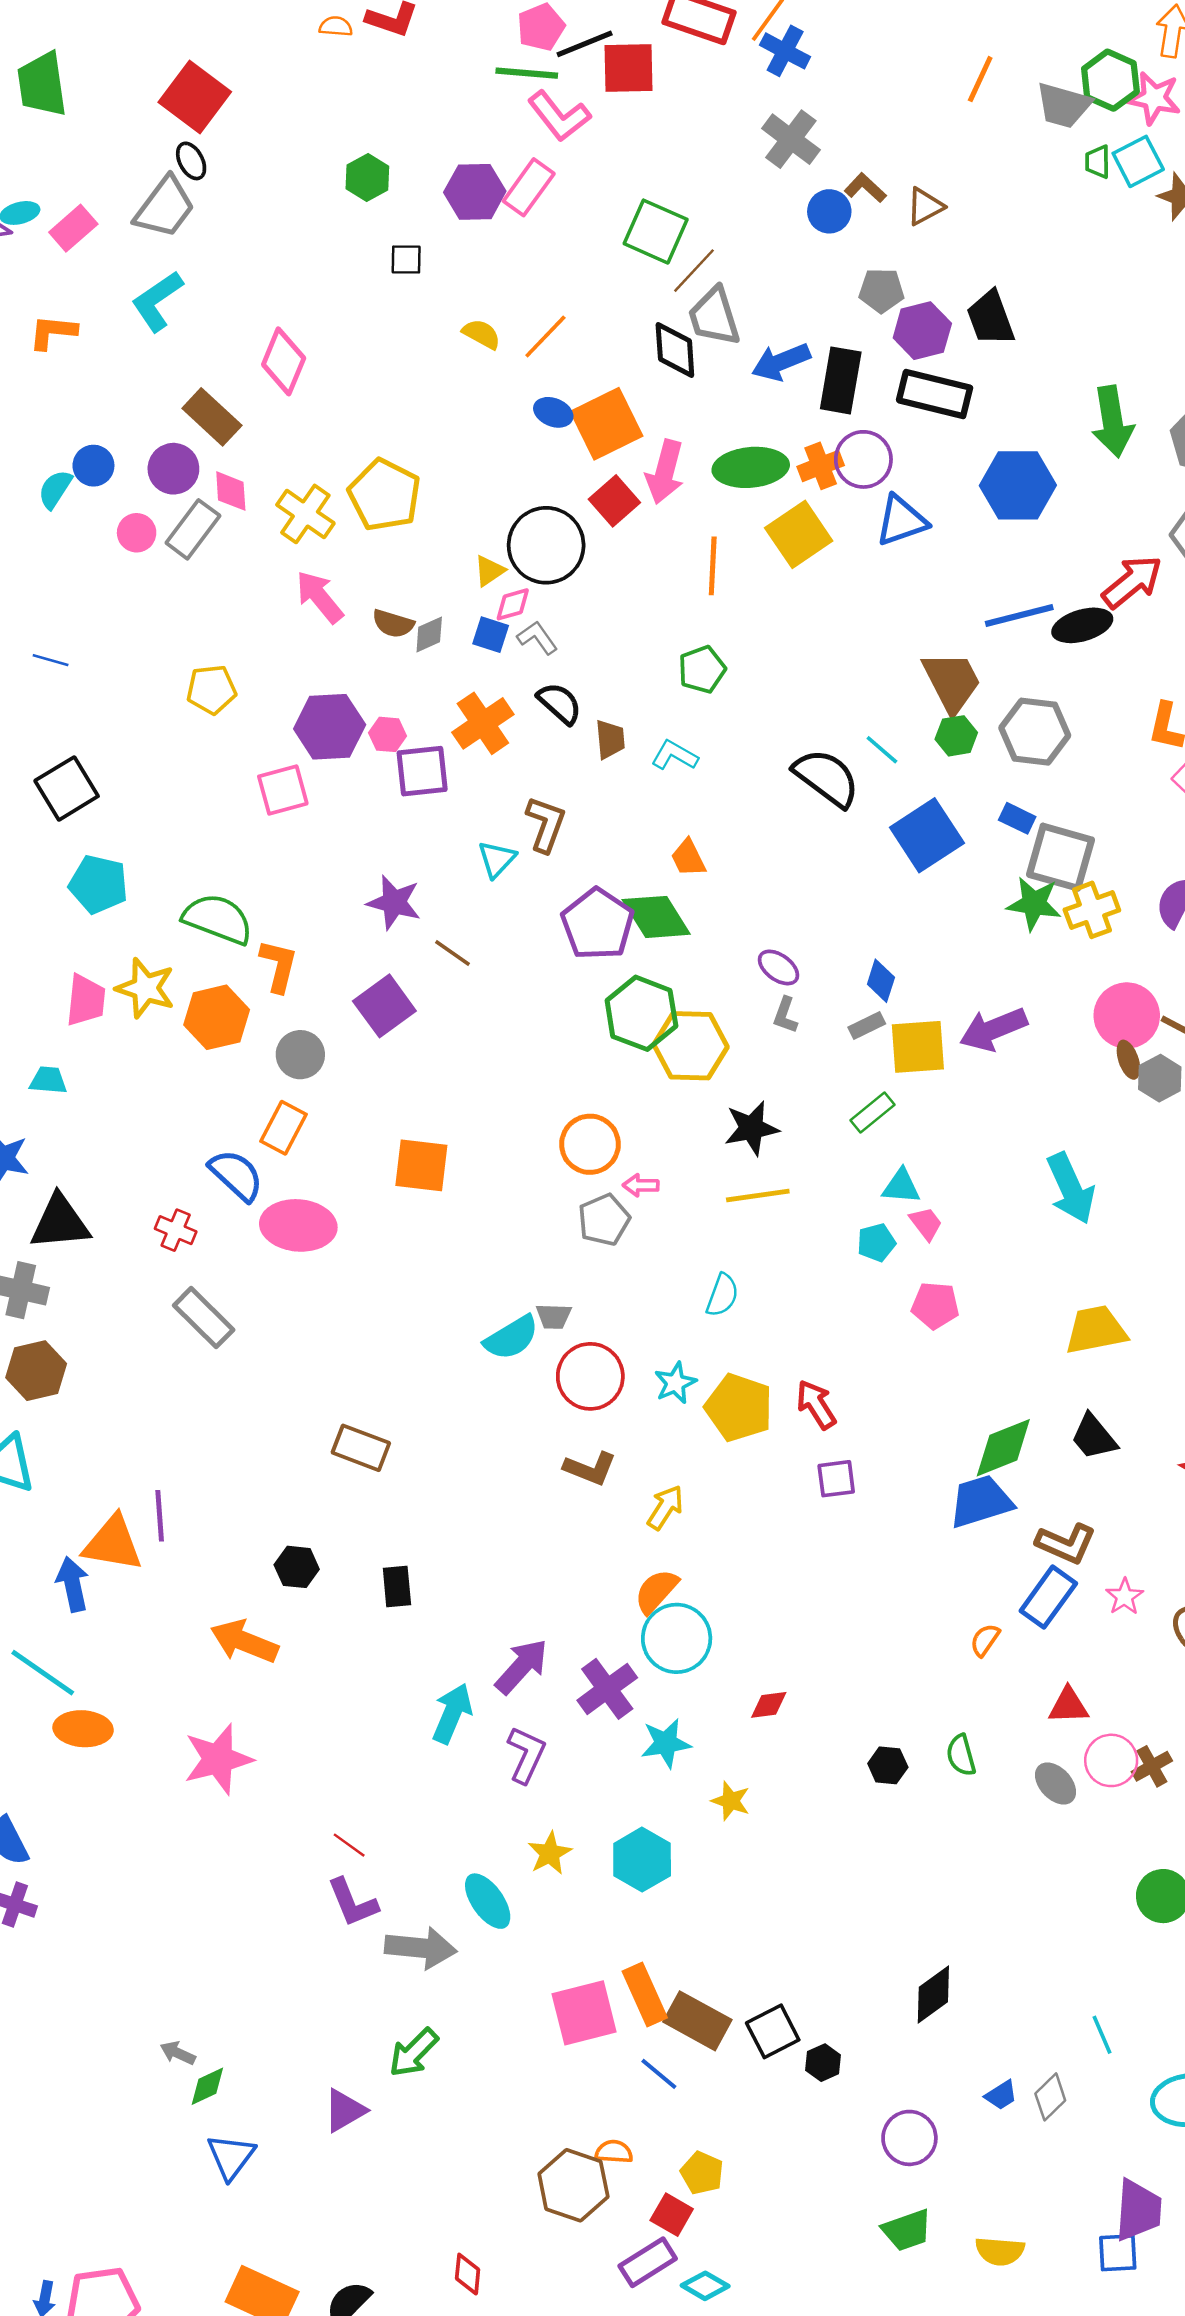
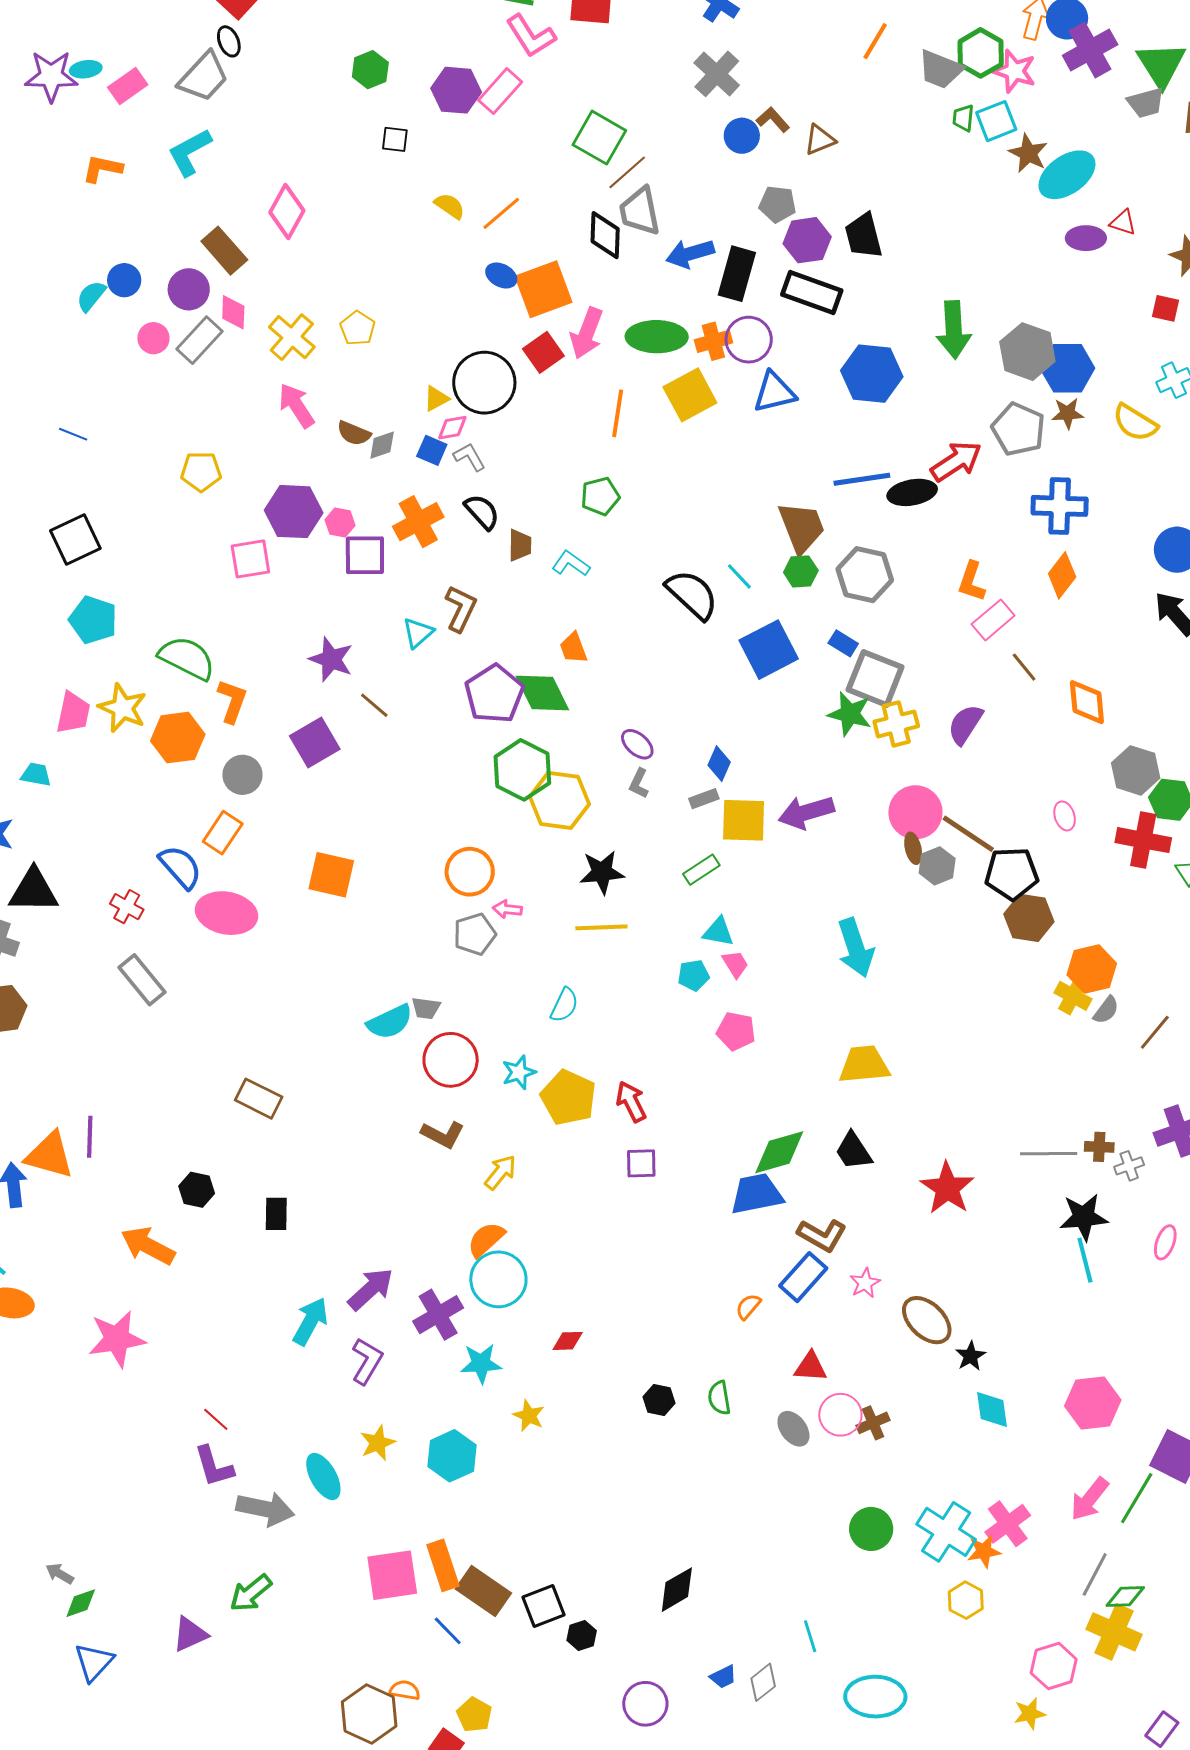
yellow pentagon: (384, 495) -> (358, 328), size x0.6

